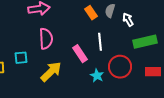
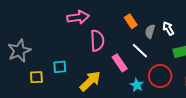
gray semicircle: (110, 11) -> (150, 31), moved
pink semicircle: (46, 39) -> (97, 41), moved
white line: (100, 42) -> (140, 51), turned -42

